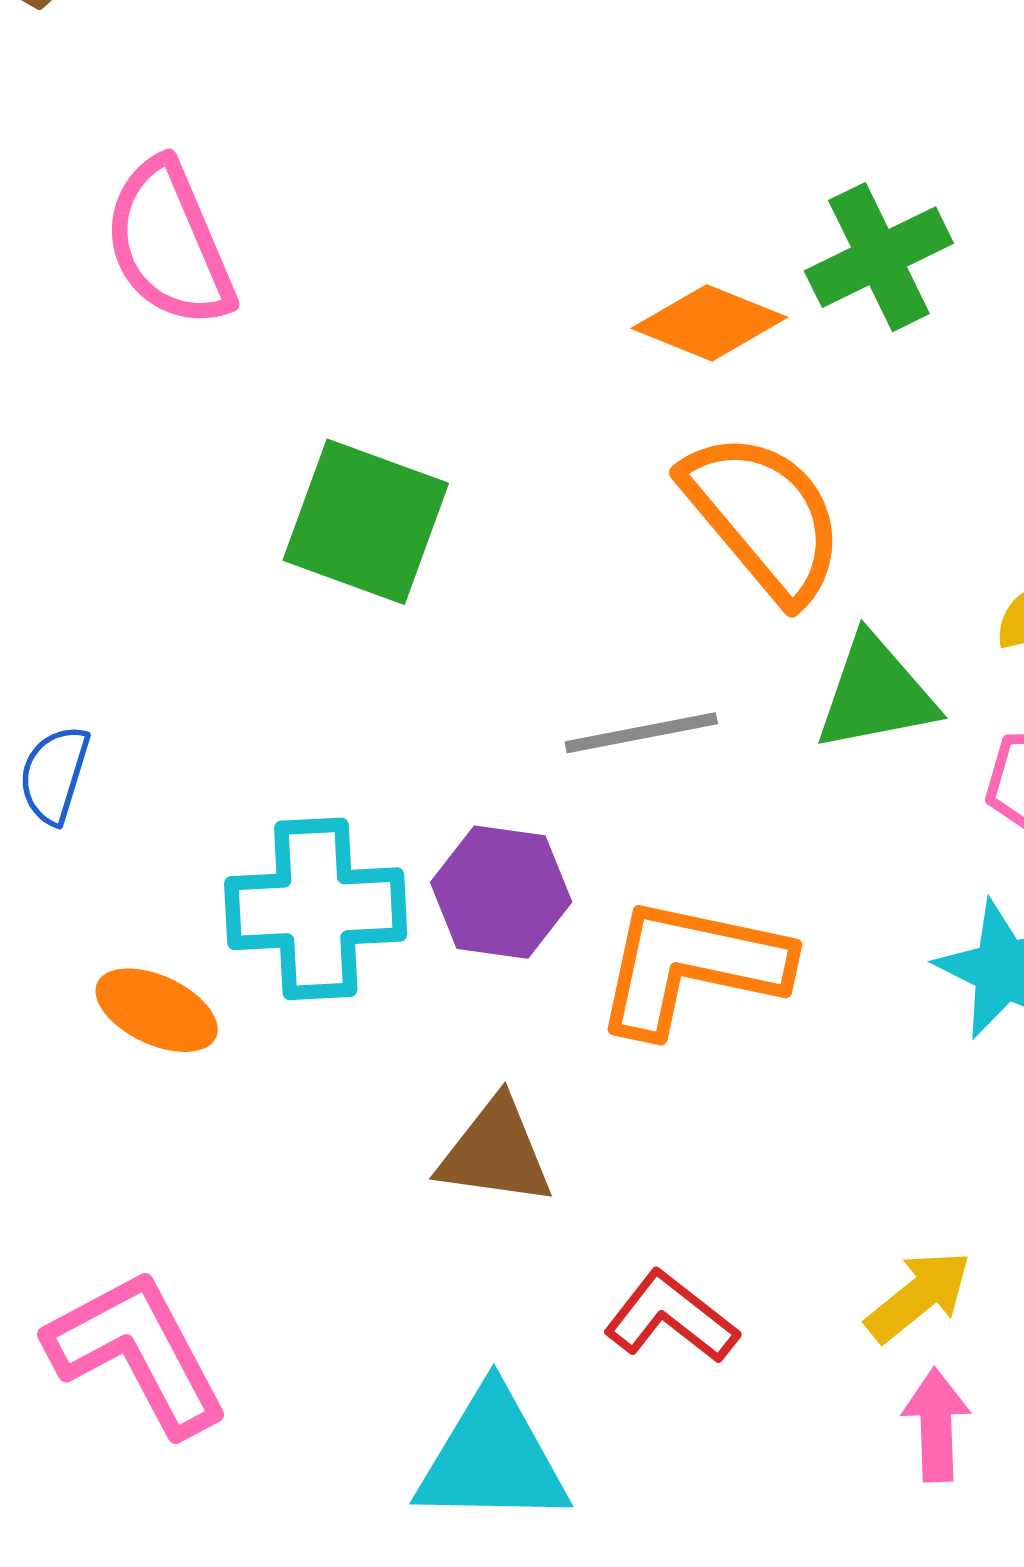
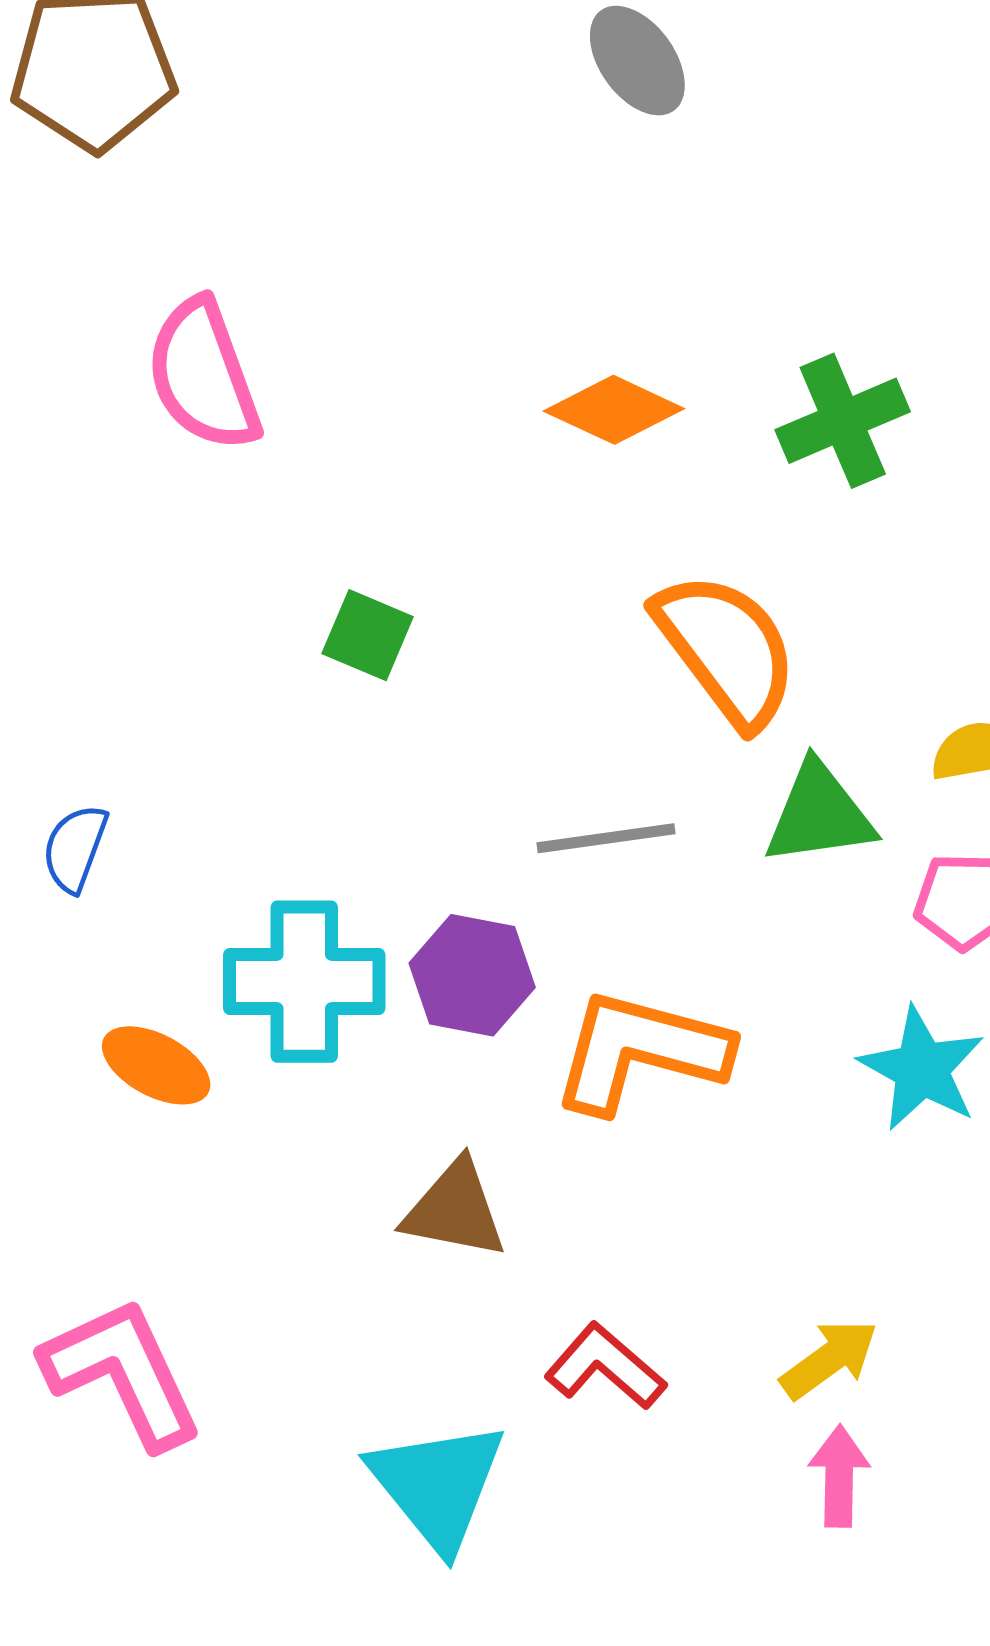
orange diamond: (709, 323) -> (614, 410), moved
green square: (366, 522) -> (368, 635), size x0.6
cyan triangle: (492, 1458) -> (437, 1485), turned 47

